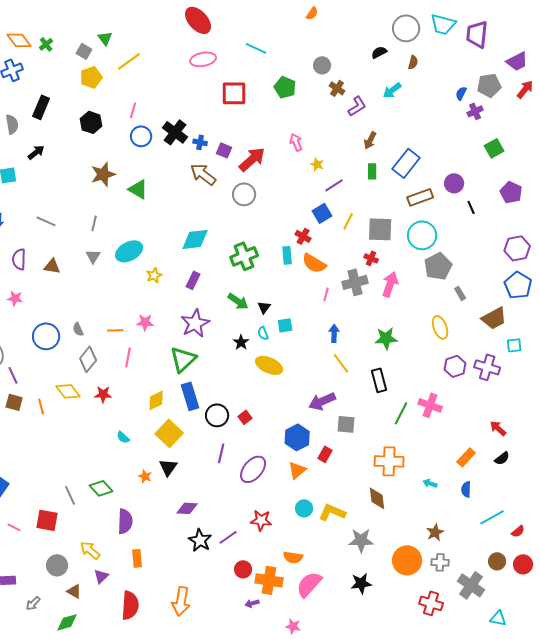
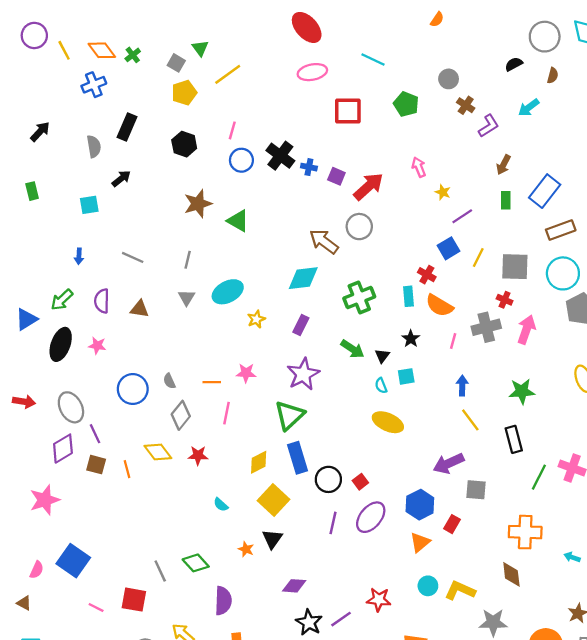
brown arrow: (203, 174) -> (324, 241), moved
black star: (241, 342) -> (411, 339), moved
purple ellipse: (253, 469) -> (371, 517), moved

